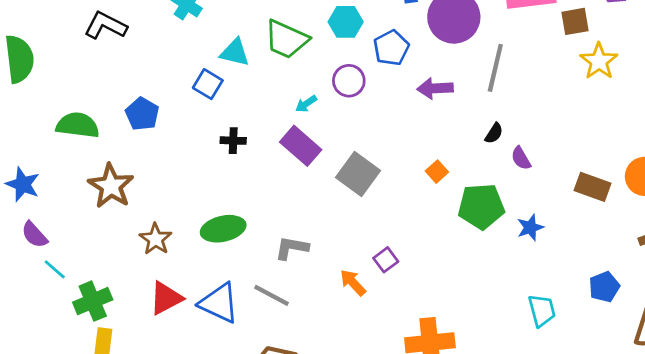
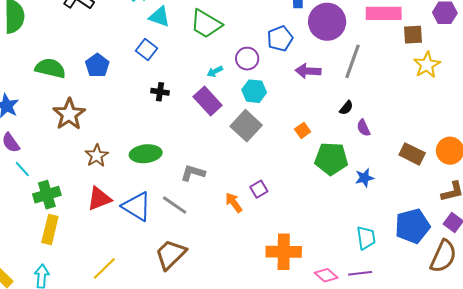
cyan hexagon: (346, 22) -> (254, 91), moved
cyan triangle: (235, 52) -> (160, 17), moved
blue pentagon: (604, 287) -> (412, 226), size x1.6

